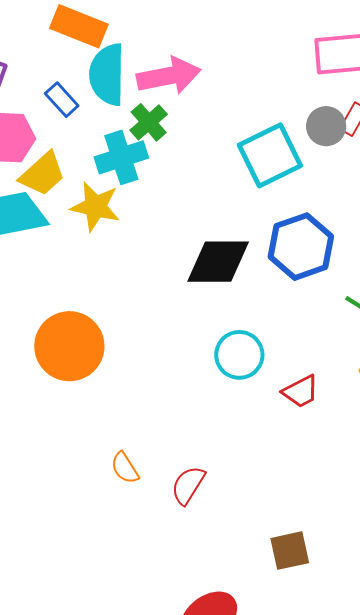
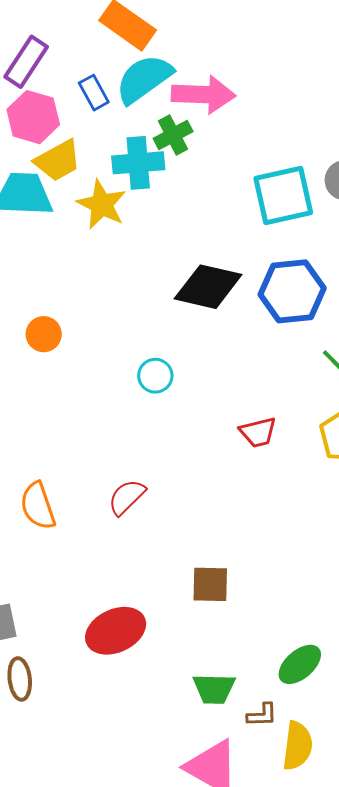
cyan semicircle: (107, 75) -> (144, 79), turned 40
orange circle: (69, 346) -> (44, 334), size x0.5
cyan circle: (239, 355) -> (155, 376), moved, size x0.7
orange semicircle: (125, 468) -> (38, 506), moved, size x1.4

